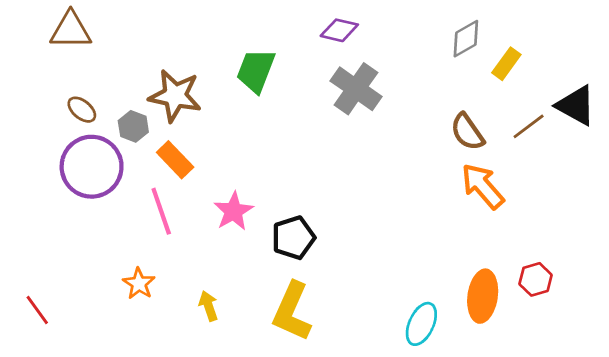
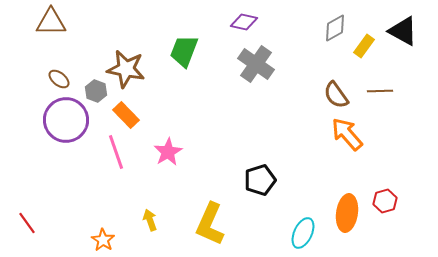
black triangle: (576, 105) -> (403, 31), moved
brown line: (529, 126) -> (380, 91), turned 35
black pentagon: (293, 238) -> (260, 180), moved
orange star: (139, 284) -> (103, 240), moved

